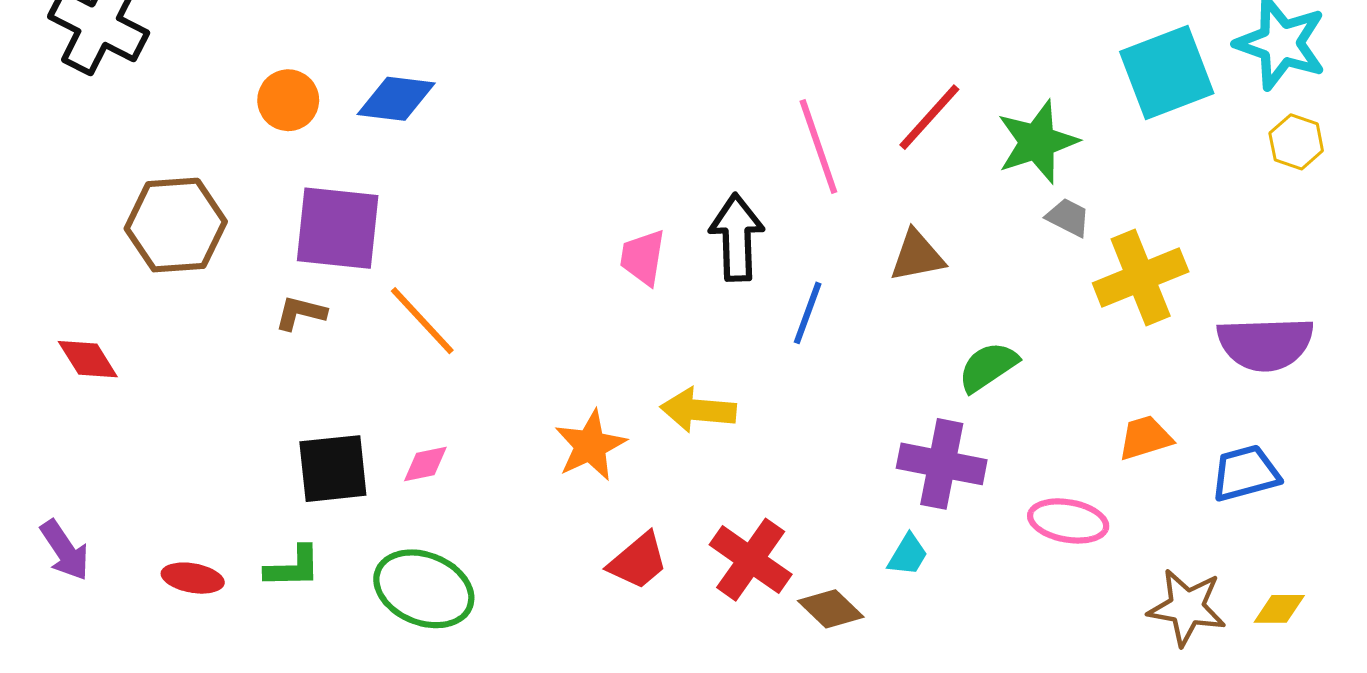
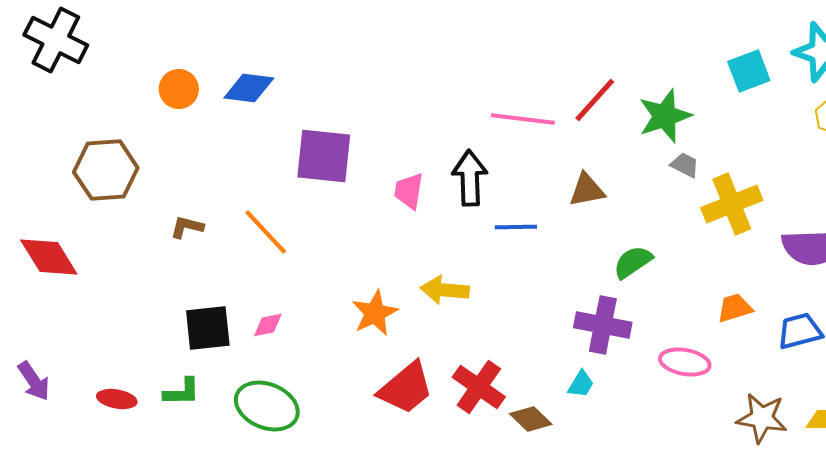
cyan square: (1167, 72) -> (749, 71), size x0.7
pink line: (818, 146) -> (523, 119), turned -64
purple square: (338, 228) -> (324, 156), moved
blue line: (808, 313) -> (516, 227), turned 69
red diamond: (88, 359) -> (49, 257), size x1.5
red trapezoid: (638, 561) -> (406, 388), size x1.4

